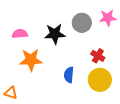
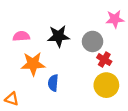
gray circle: (82, 23) -> (93, 41), moved
blue semicircle: (69, 75) -> (53, 83), moved

